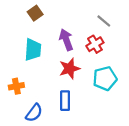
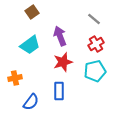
red cross: (95, 44) -> (96, 44), moved
cyan trapezoid: (33, 50) -> (30, 45), turned 50

